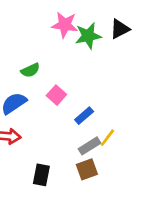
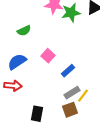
green semicircle: (30, 70) -> (24, 31), moved
yellow line: (107, 138) -> (83, 96), moved

